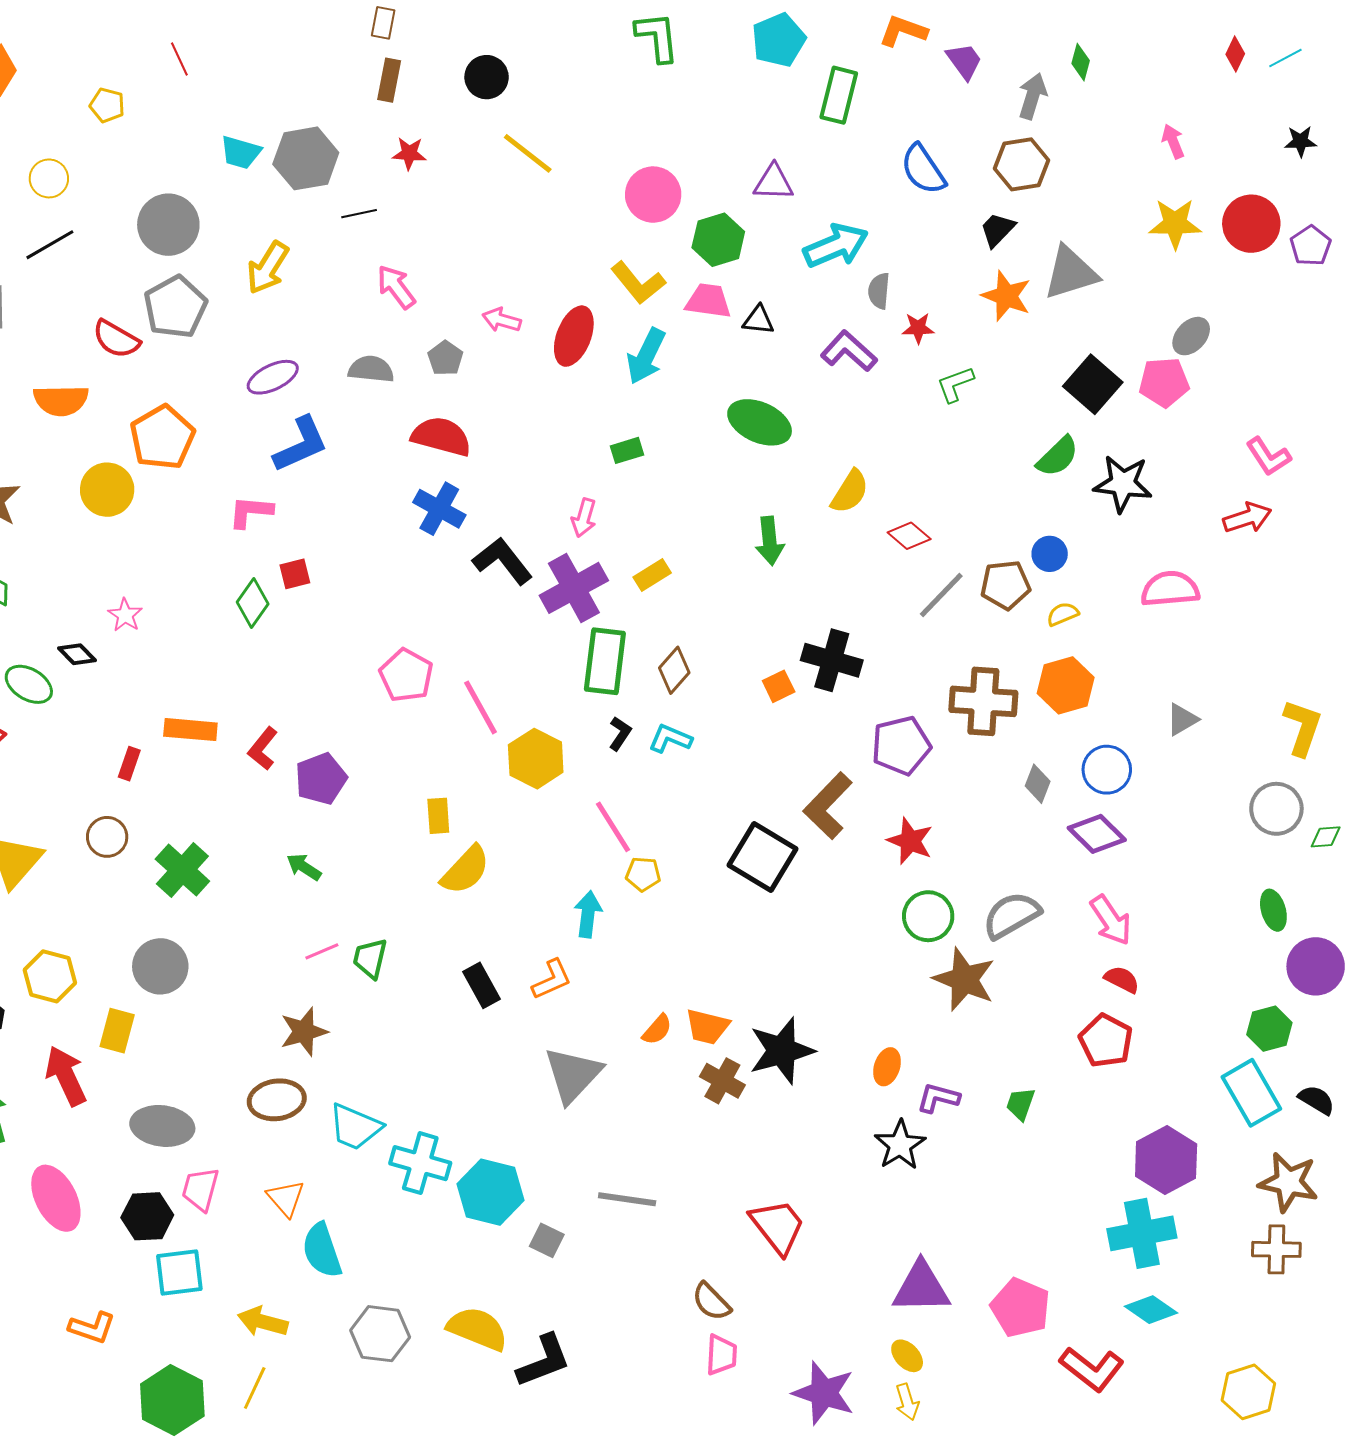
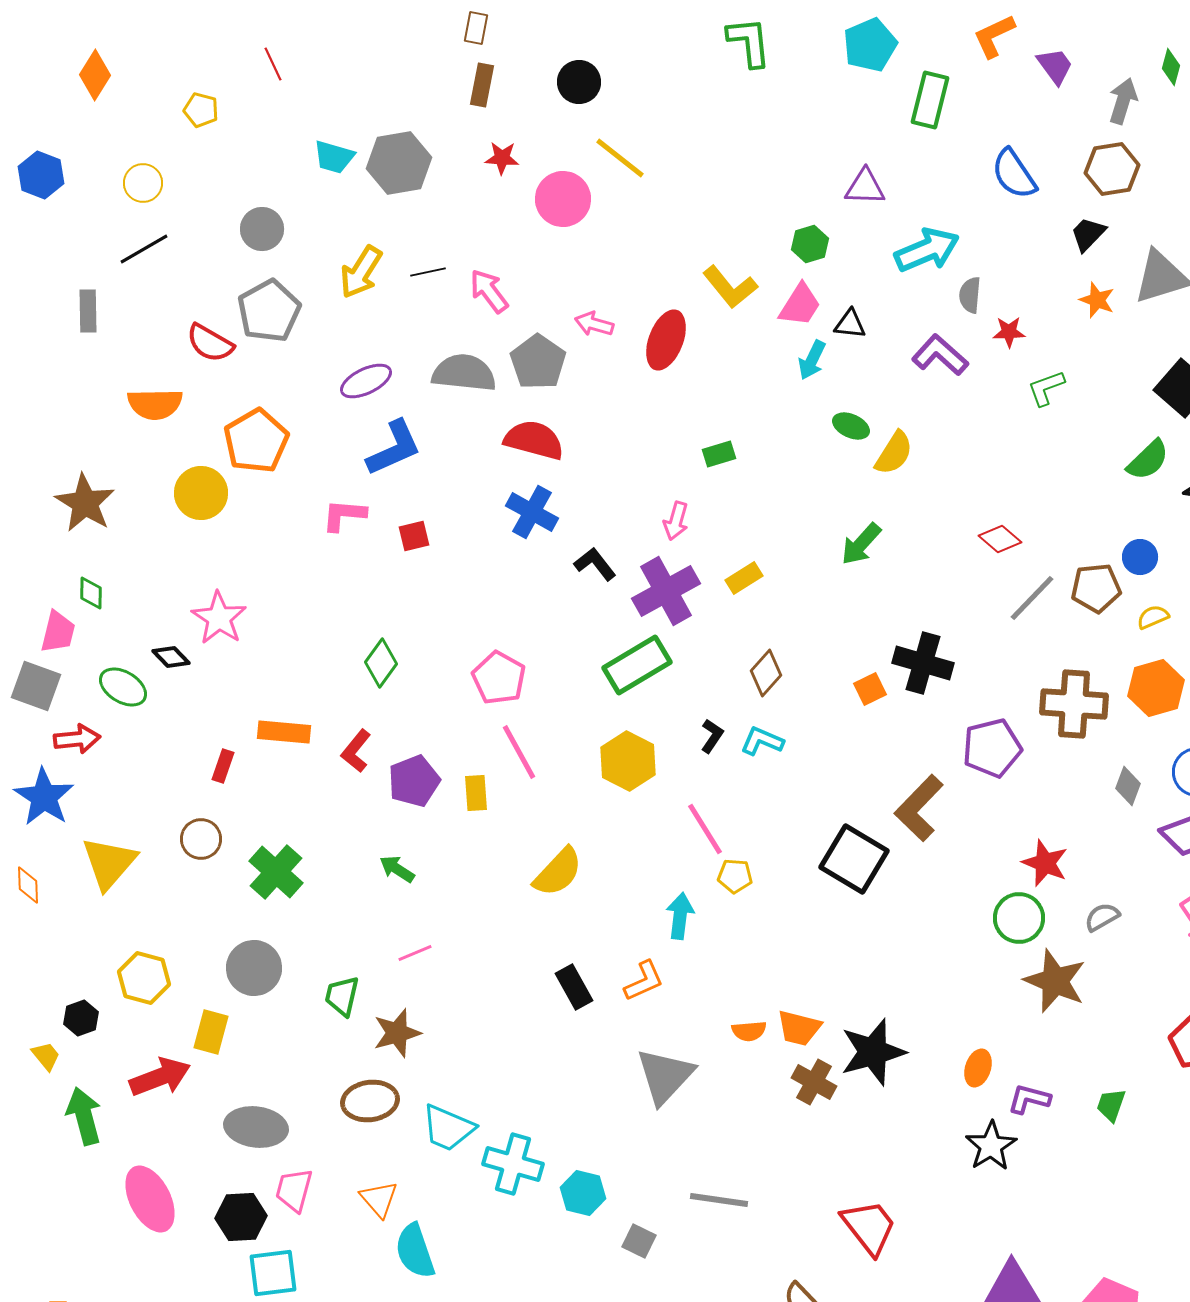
orange L-shape: (903, 31) -> (994, 36), turned -45
pink circle: (653, 195) -> (563, 199), moved
black line: (359, 214) -> (428, 272), moved
gray circle: (168, 225) -> (262, 229), size x0.7
green hexagon: (718, 240) -> (810, 244), size x0.7
orange star: (1006, 296) -> (1097, 300), size x0.7
pink trapezoid: (708, 301) -> (800, 305), turned 114
cyan arrow: (646, 356) -> (812, 360), moved, size x0.7
gray pentagon: (445, 358) -> (538, 362), size x1.6
gray semicircle: (371, 369) -> (464, 373), size x1.4
green ellipse: (760, 422) -> (851, 426), size x0.6
yellow semicircle: (850, 492) -> (894, 453), moved
green arrow: (770, 541) -> (861, 544), turned 48
black L-shape: (503, 561) -> (595, 564), size x0.7
red square: (295, 574) -> (414, 536), moved
green diamond: (253, 603) -> (381, 663), moved
pink star: (125, 615) -> (219, 618), size x1.6
green rectangle: (605, 661) -> (637, 665), moved, turned 52
pink line: (480, 707) -> (519, 752), moved
yellow rectangle: (438, 816) -> (476, 793), moved
red star: (910, 841) -> (1045, 863), moved
gray semicircle: (1011, 915) -> (1102, 917), size x0.6
green trapezoid: (370, 958) -> (342, 996), moved
orange semicircle: (657, 1030) -> (749, 1031), turned 44
red arrow: (66, 1076) -> (160, 1077), turned 94
cyan hexagon: (491, 1192) -> (583, 1193), size x0.7

